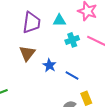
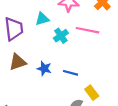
brown triangle: (27, 53) -> (18, 62), turned 48

